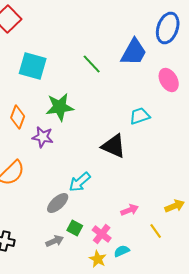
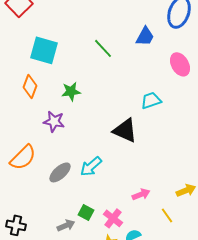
blue trapezoid: (134, 52) -> (145, 36), size x0.7
green star: (60, 107) -> (71, 91), size x0.7
orange diamond: (18, 117) -> (30, 86), moved
gray ellipse: (58, 203) -> (60, 172), moved

